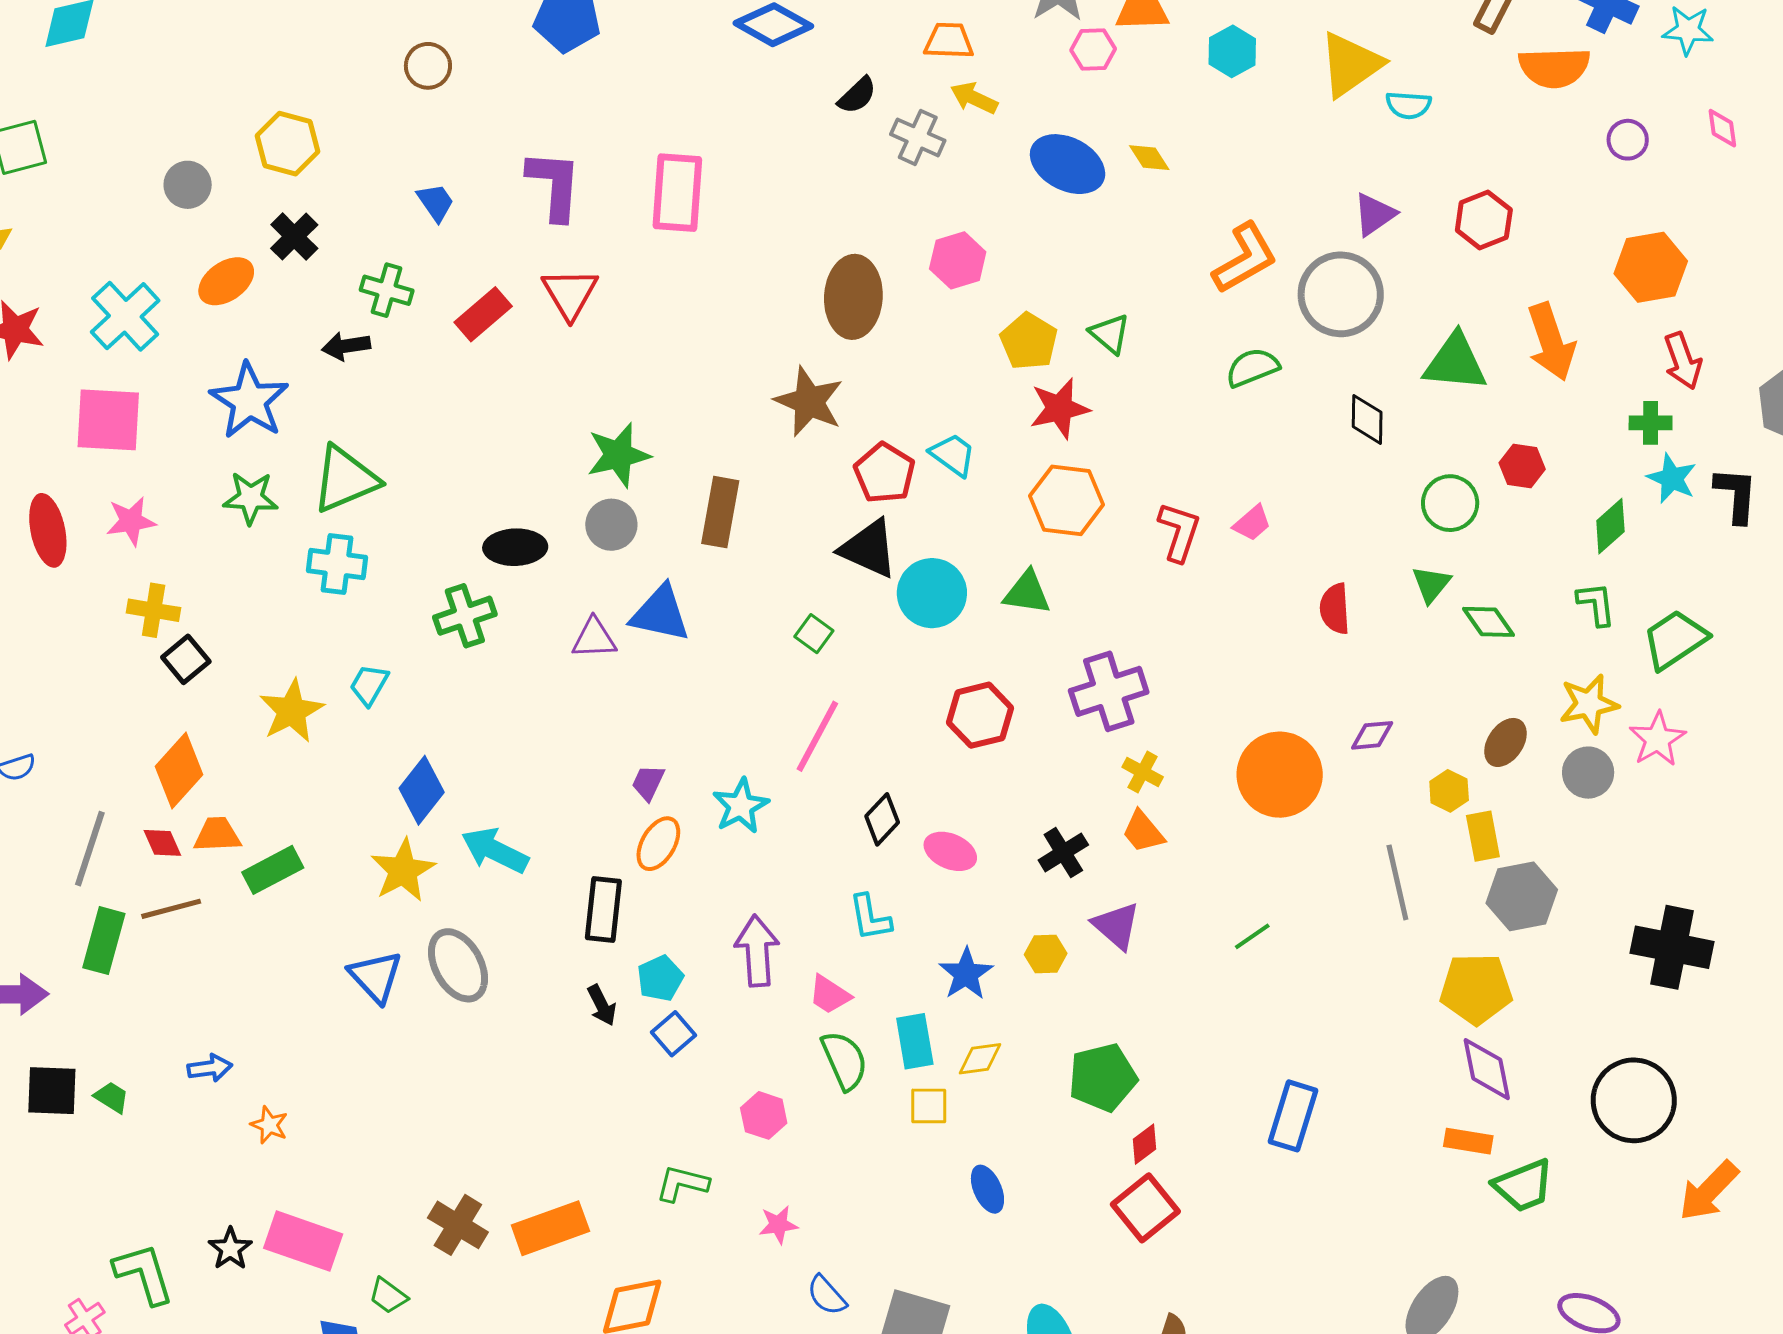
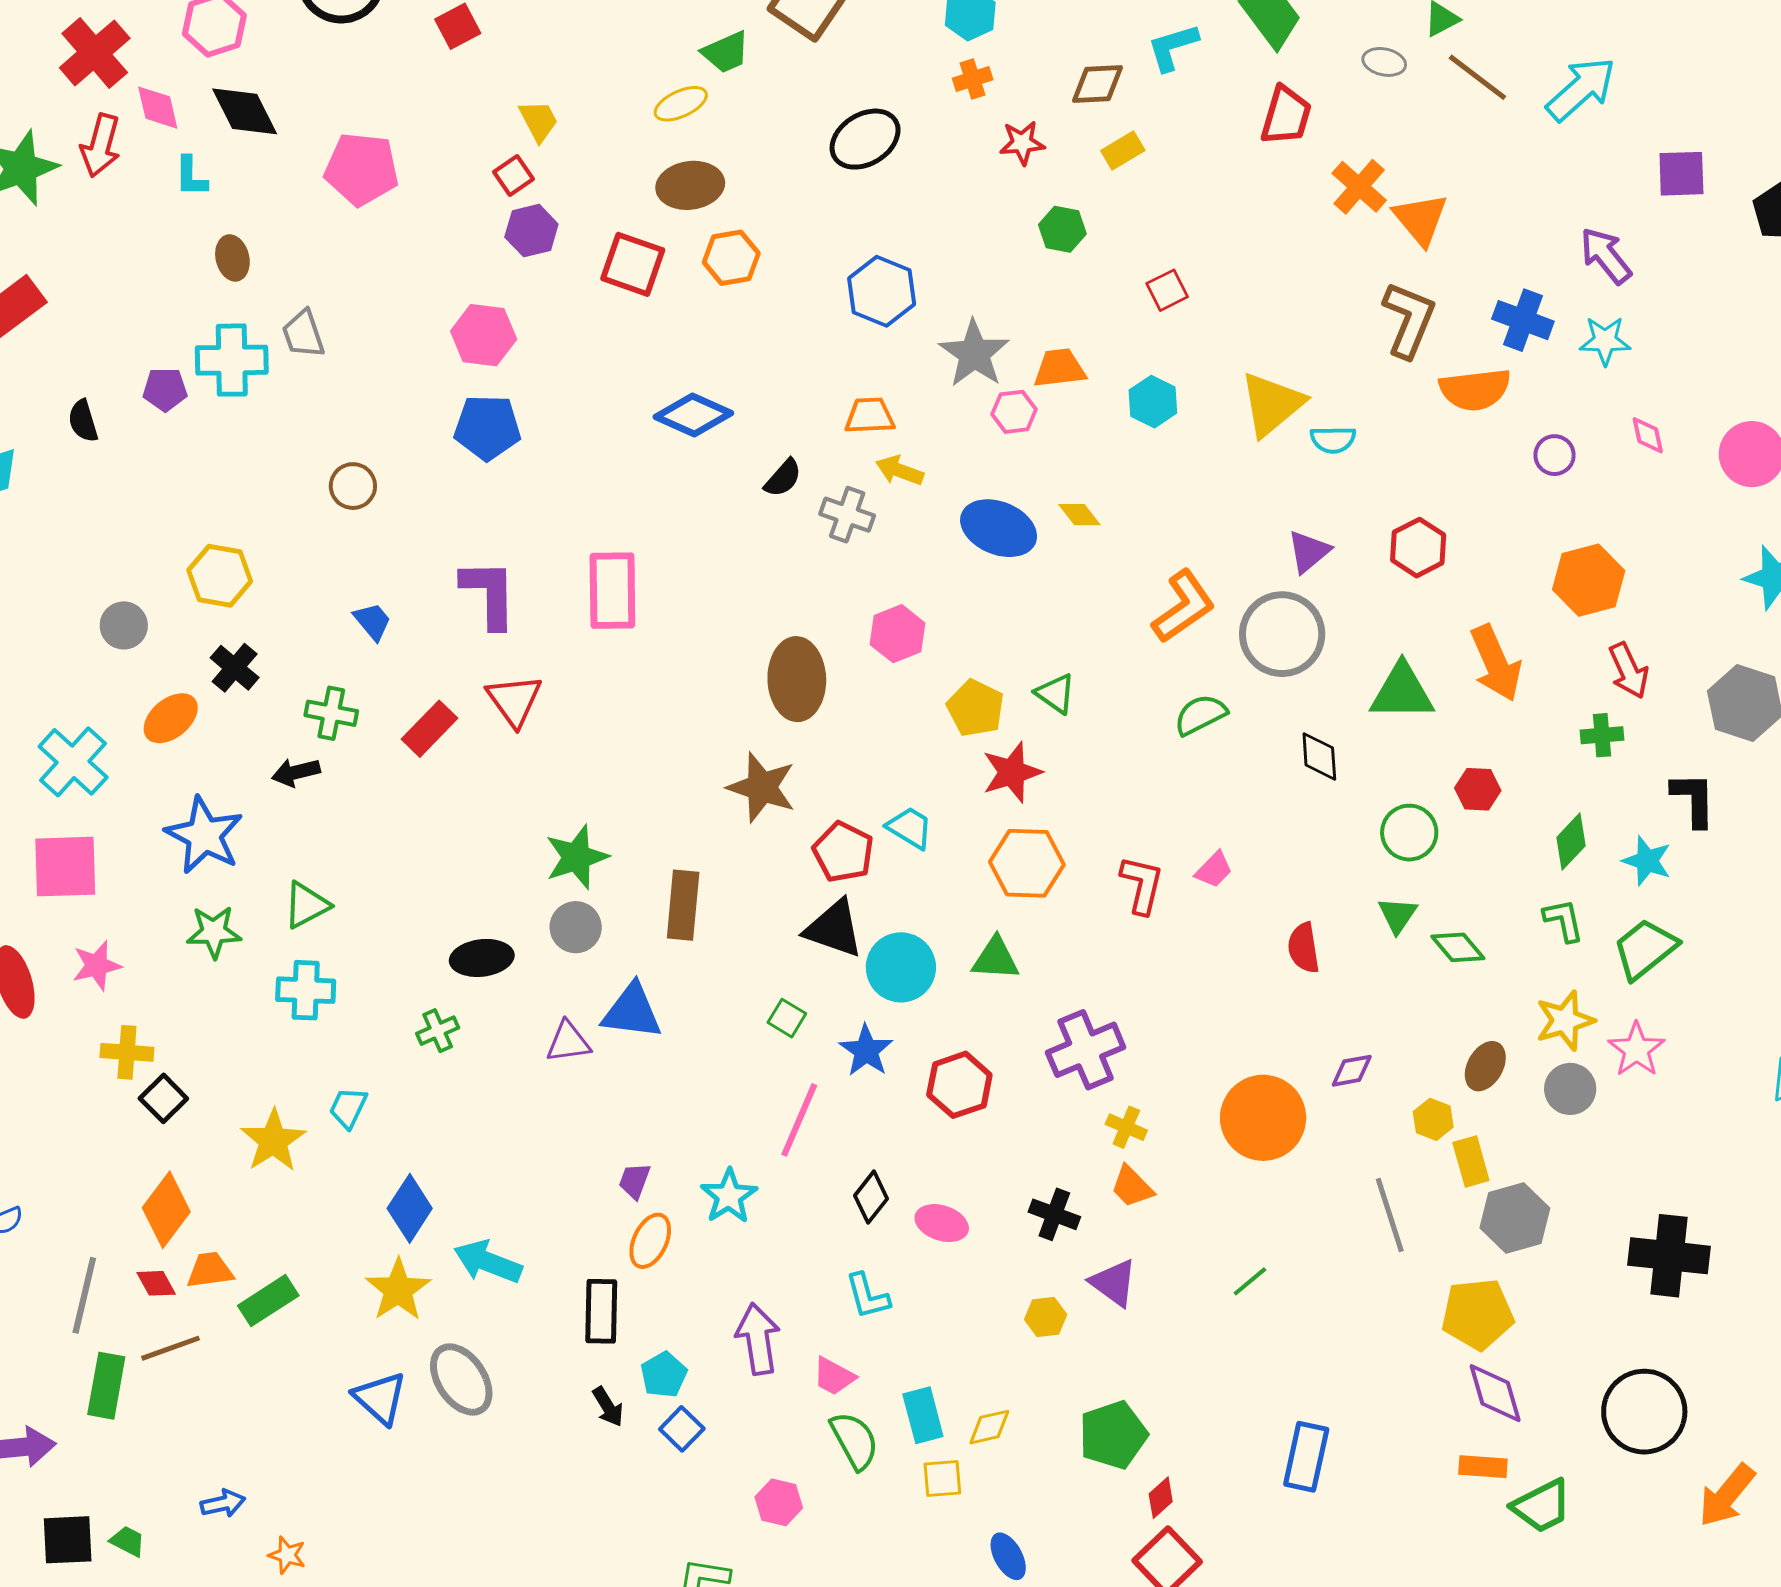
cyan star: (1672, 478) -> (1647, 861), moved
green triangle: (345, 479) -> (306, 905), size x0.7
green cross: (465, 616) -> (438, 1031), size x0.7
black cross: (1063, 852) -> (1054, 1214), turned -33
blue star: (966, 974) -> (866, 1051), moved

